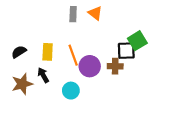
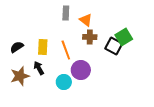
orange triangle: (95, 13) -> (86, 20), moved
black square: (126, 51) -> (114, 46), turned 30
purple circle: (90, 66) -> (81, 70), moved
brown cross: (115, 66) -> (90, 37), moved

